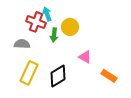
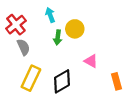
red cross: (36, 22) -> (16, 25), moved, turned 30
gray semicircle: (22, 44) -> (23, 47), turned 63
orange rectangle: (109, 76) -> (117, 81), turned 42

